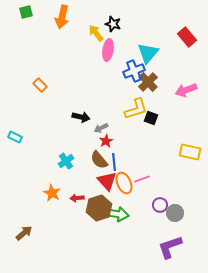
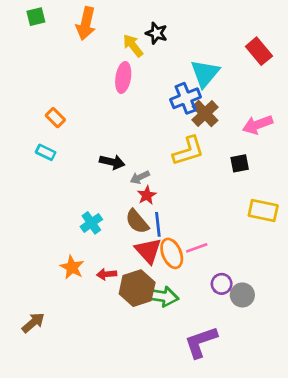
pink ellipse: (108, 50) -> (123, 77), moved
black square: (151, 118) -> (240, 163), moved, turned -32
cyan rectangle: (15, 137) -> (46, 152), moved
purple L-shape: (170, 247) -> (201, 342), moved

